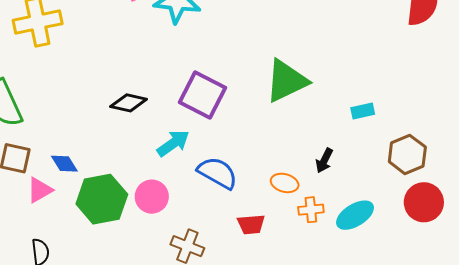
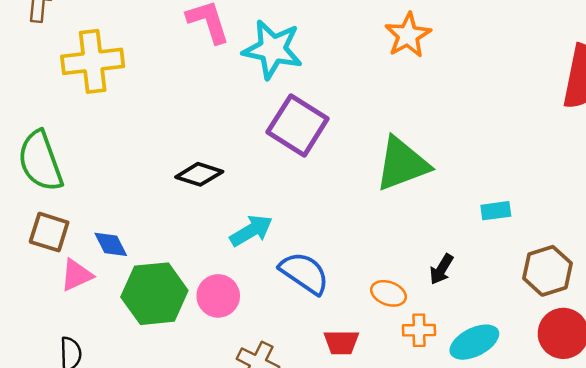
purple square: (203, 95) -> (298, 125), moved

